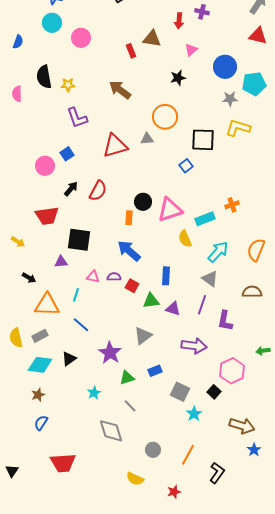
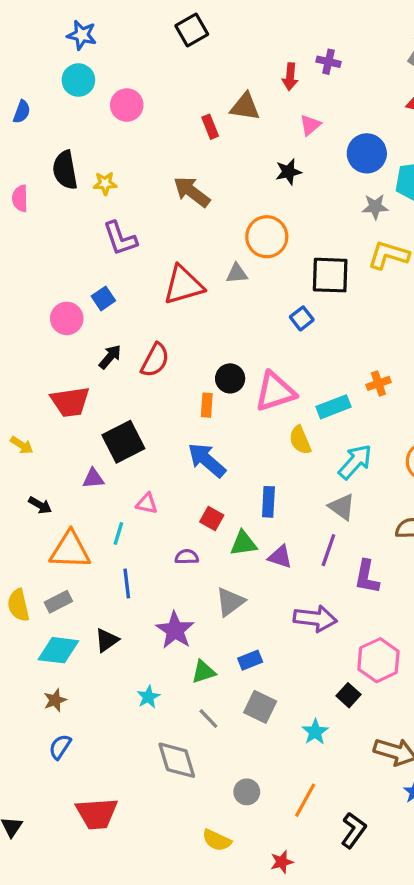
black square: (79, 240) -> (123, 442), turned -35
purple semicircle: (114, 277) -> (187, 557), moved
blue line: (81, 325) -> (127, 583), turned 42
gray square: (180, 392) -> (260, 707), moved

